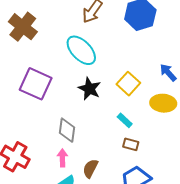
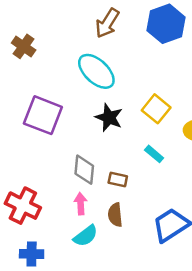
brown cross: (23, 27) -> (24, 46), size x0.7
brown rectangle: (131, 144) -> (118, 179), moved
brown semicircle: (90, 168) -> (115, 215), turned -30

